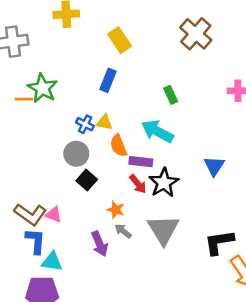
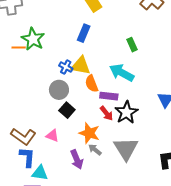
yellow triangle: (104, 122) -> (81, 66), size x1.5
orange star: (116, 210) -> (89, 133), size x1.5
pink triangle: (54, 215) -> (52, 136), moved

